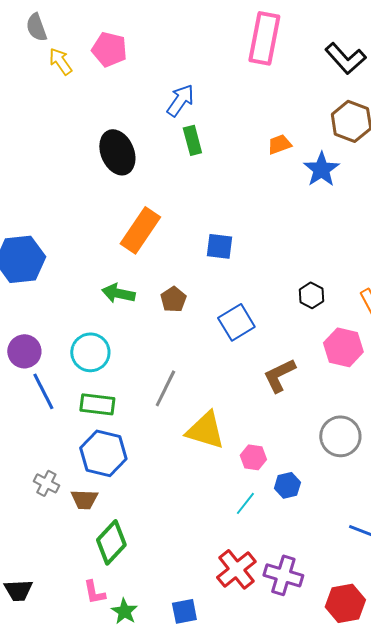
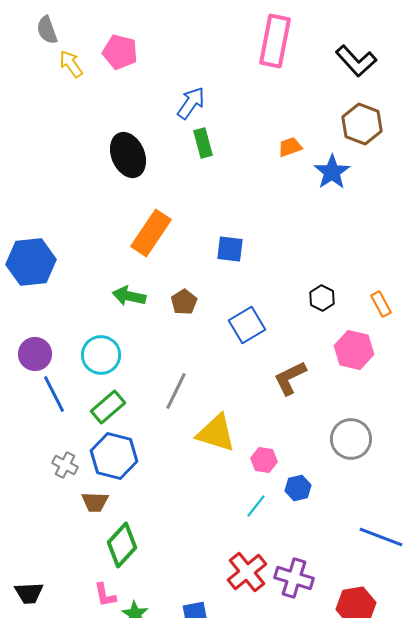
green rectangle: (97, 404) -> (108, 407), turned -48
gray cross: (46, 483) -> (65, 465), moved

